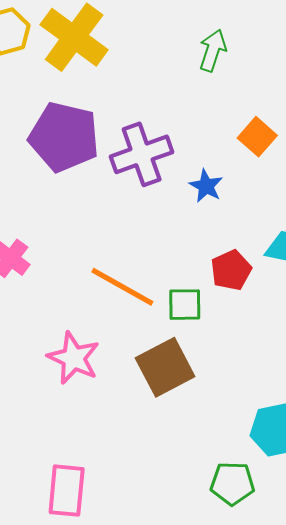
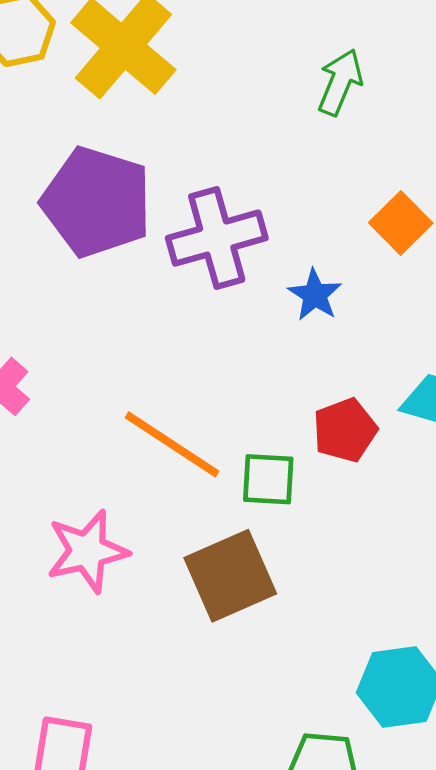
pink star: (74, 358) -> (87, 551), turned 30

